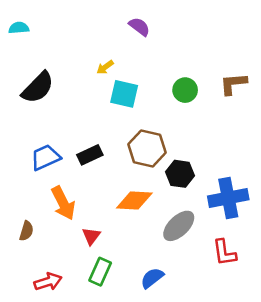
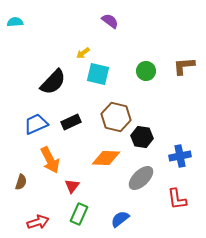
black semicircle: (38, 88) -> (53, 82), moved
blue cross: (228, 198) -> (180, 156), size x0.7

